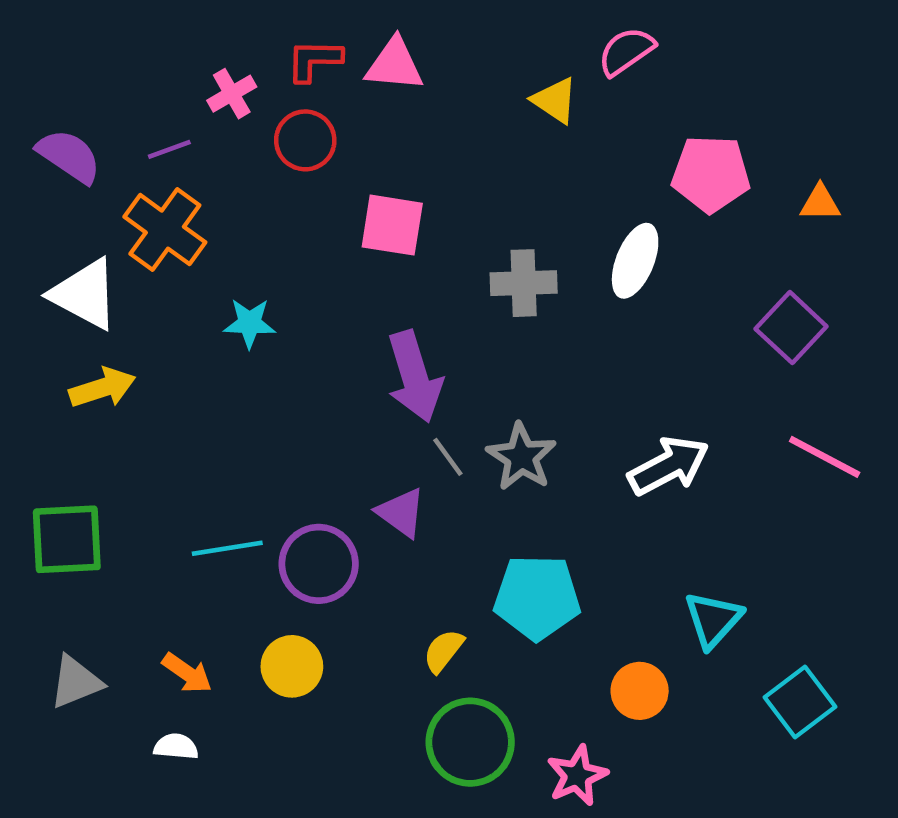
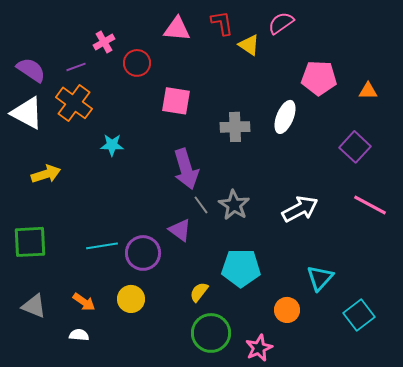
red L-shape: (314, 60) -> (222, 23), moved, turned 80
white triangle: (85, 294) -> (27, 113), moved
gray triangle: (76, 682) -> (34, 306), turned 44

